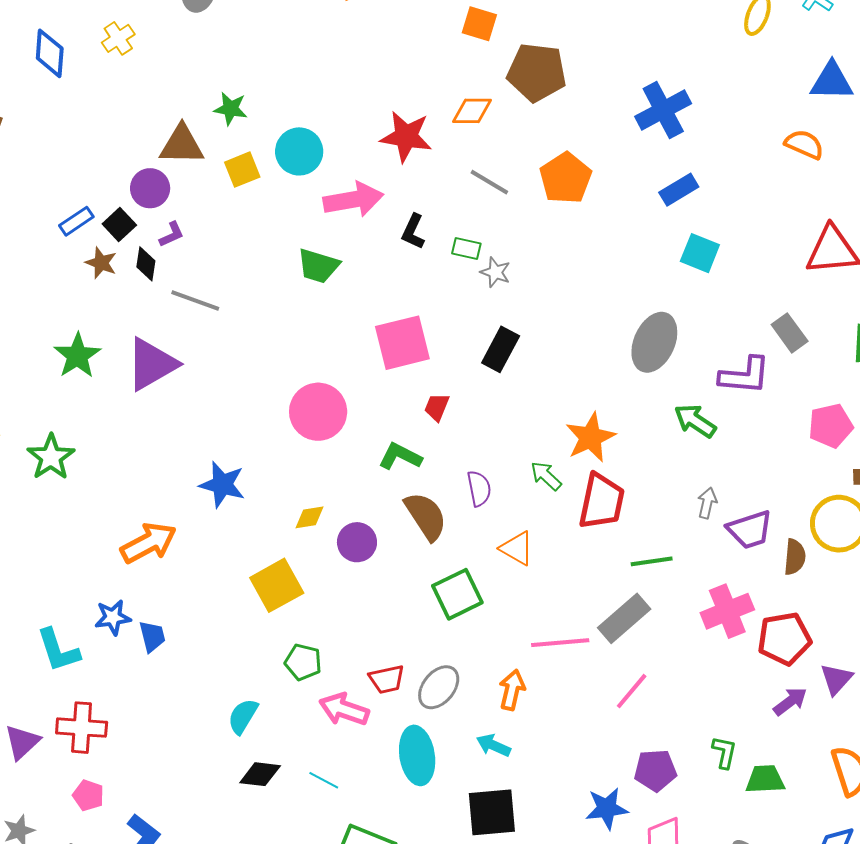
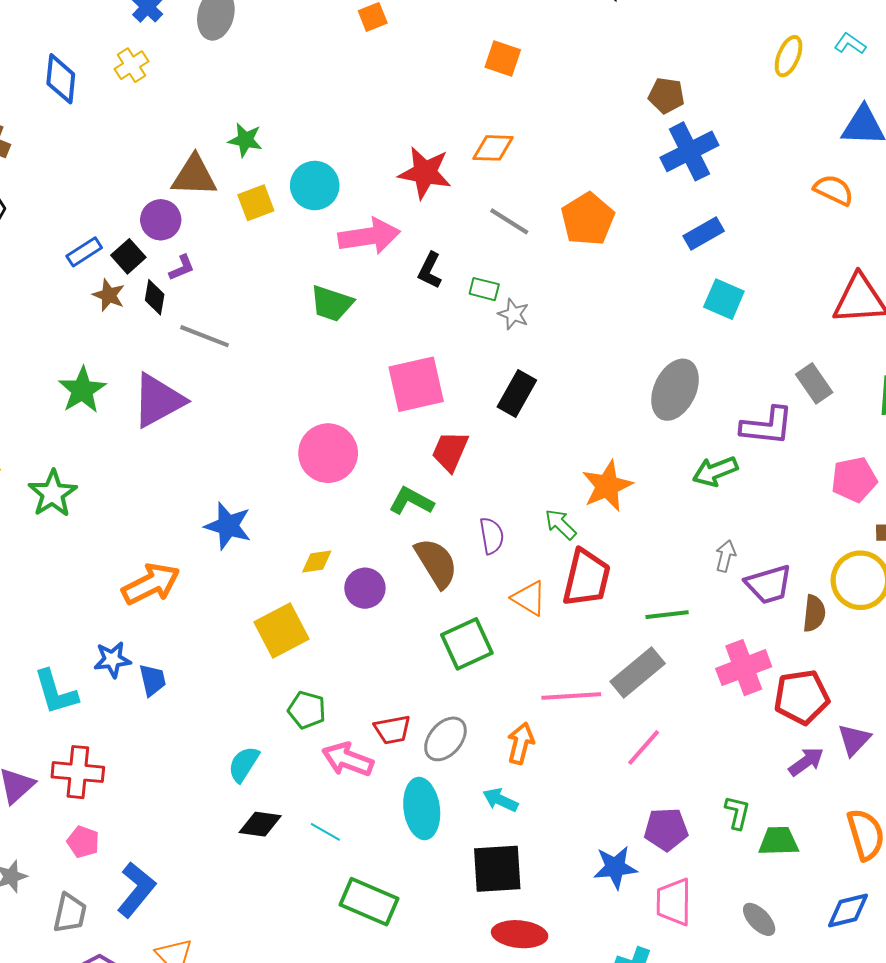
brown pentagon: (537, 72) -> (666, 95), moved, size x0.6
red trapezoid: (437, 407) -> (450, 451), size x1.4
green arrow: (695, 421) -> (715, 471), turned -57
red trapezoid: (602, 501) -> (586, 578), moved

